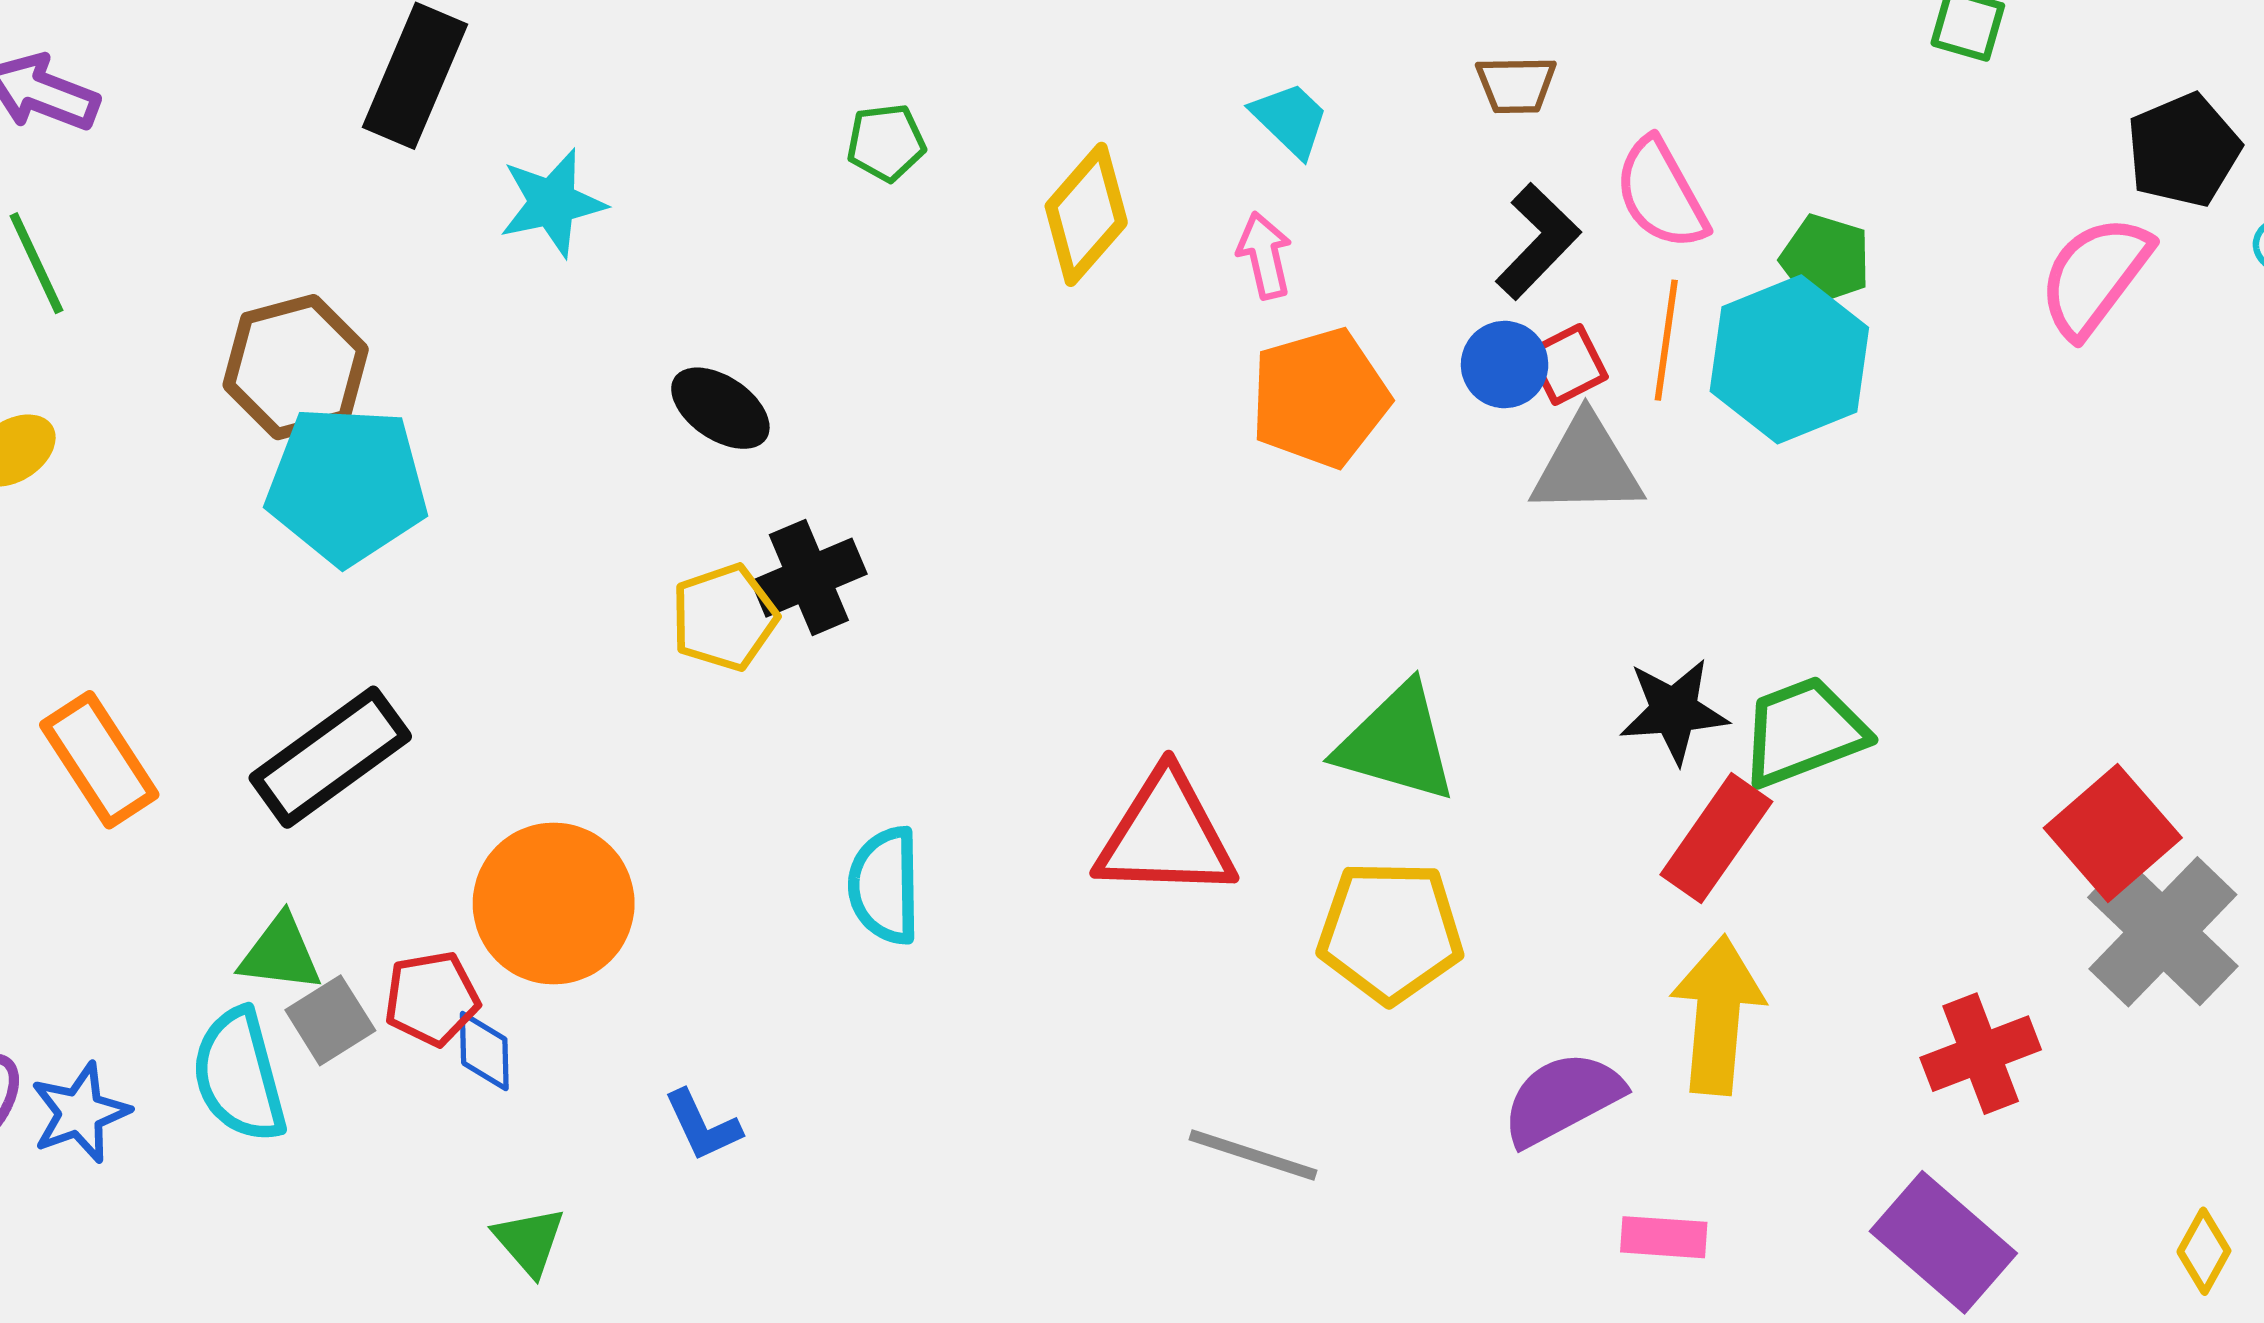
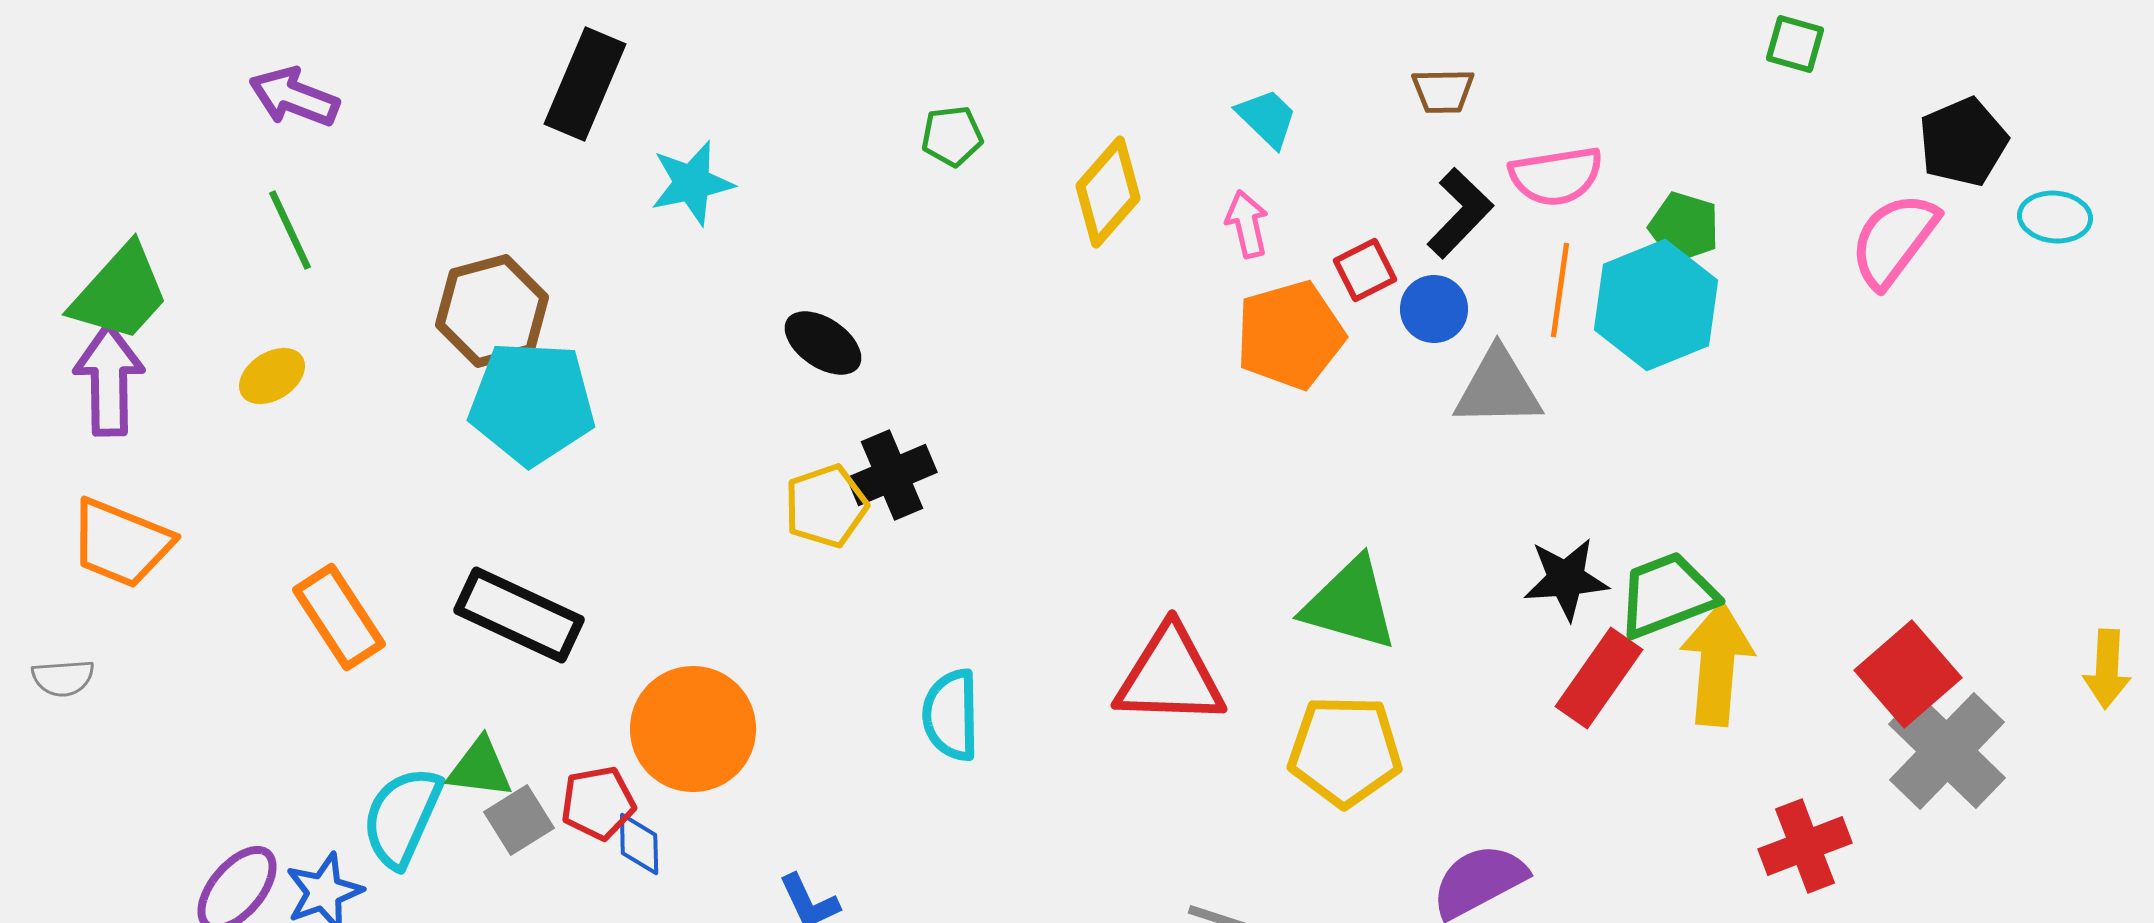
pink semicircle: (1661, 194) -> (1556, 176), turned -70
red square: (1567, 365) -> (1365, 270), moved
black rectangle: (330, 757) -> (519, 615), turned 61
yellow arrow: (1718, 1015) -> (1717, 664), moved
cyan semicircle: (239, 1075) -> (402, 817), moved, turned 39

